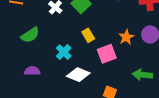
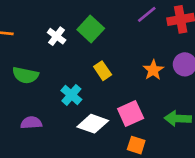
green semicircle: (30, 35) -> (25, 75), turned 48
pink square: (107, 54) -> (131, 114), moved

